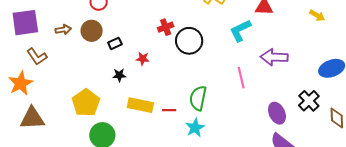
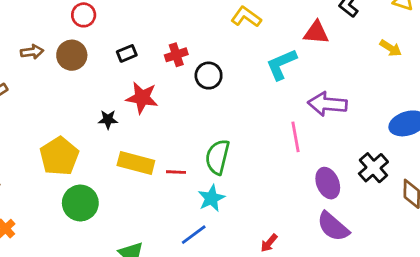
black circle: (189, 41) -> (209, 76), size x0.7
black rectangle: (115, 43) -> (127, 53), moved
red star: (143, 59) -> (142, 98), size x1.6
pink line: (241, 78) -> (295, 137), moved

